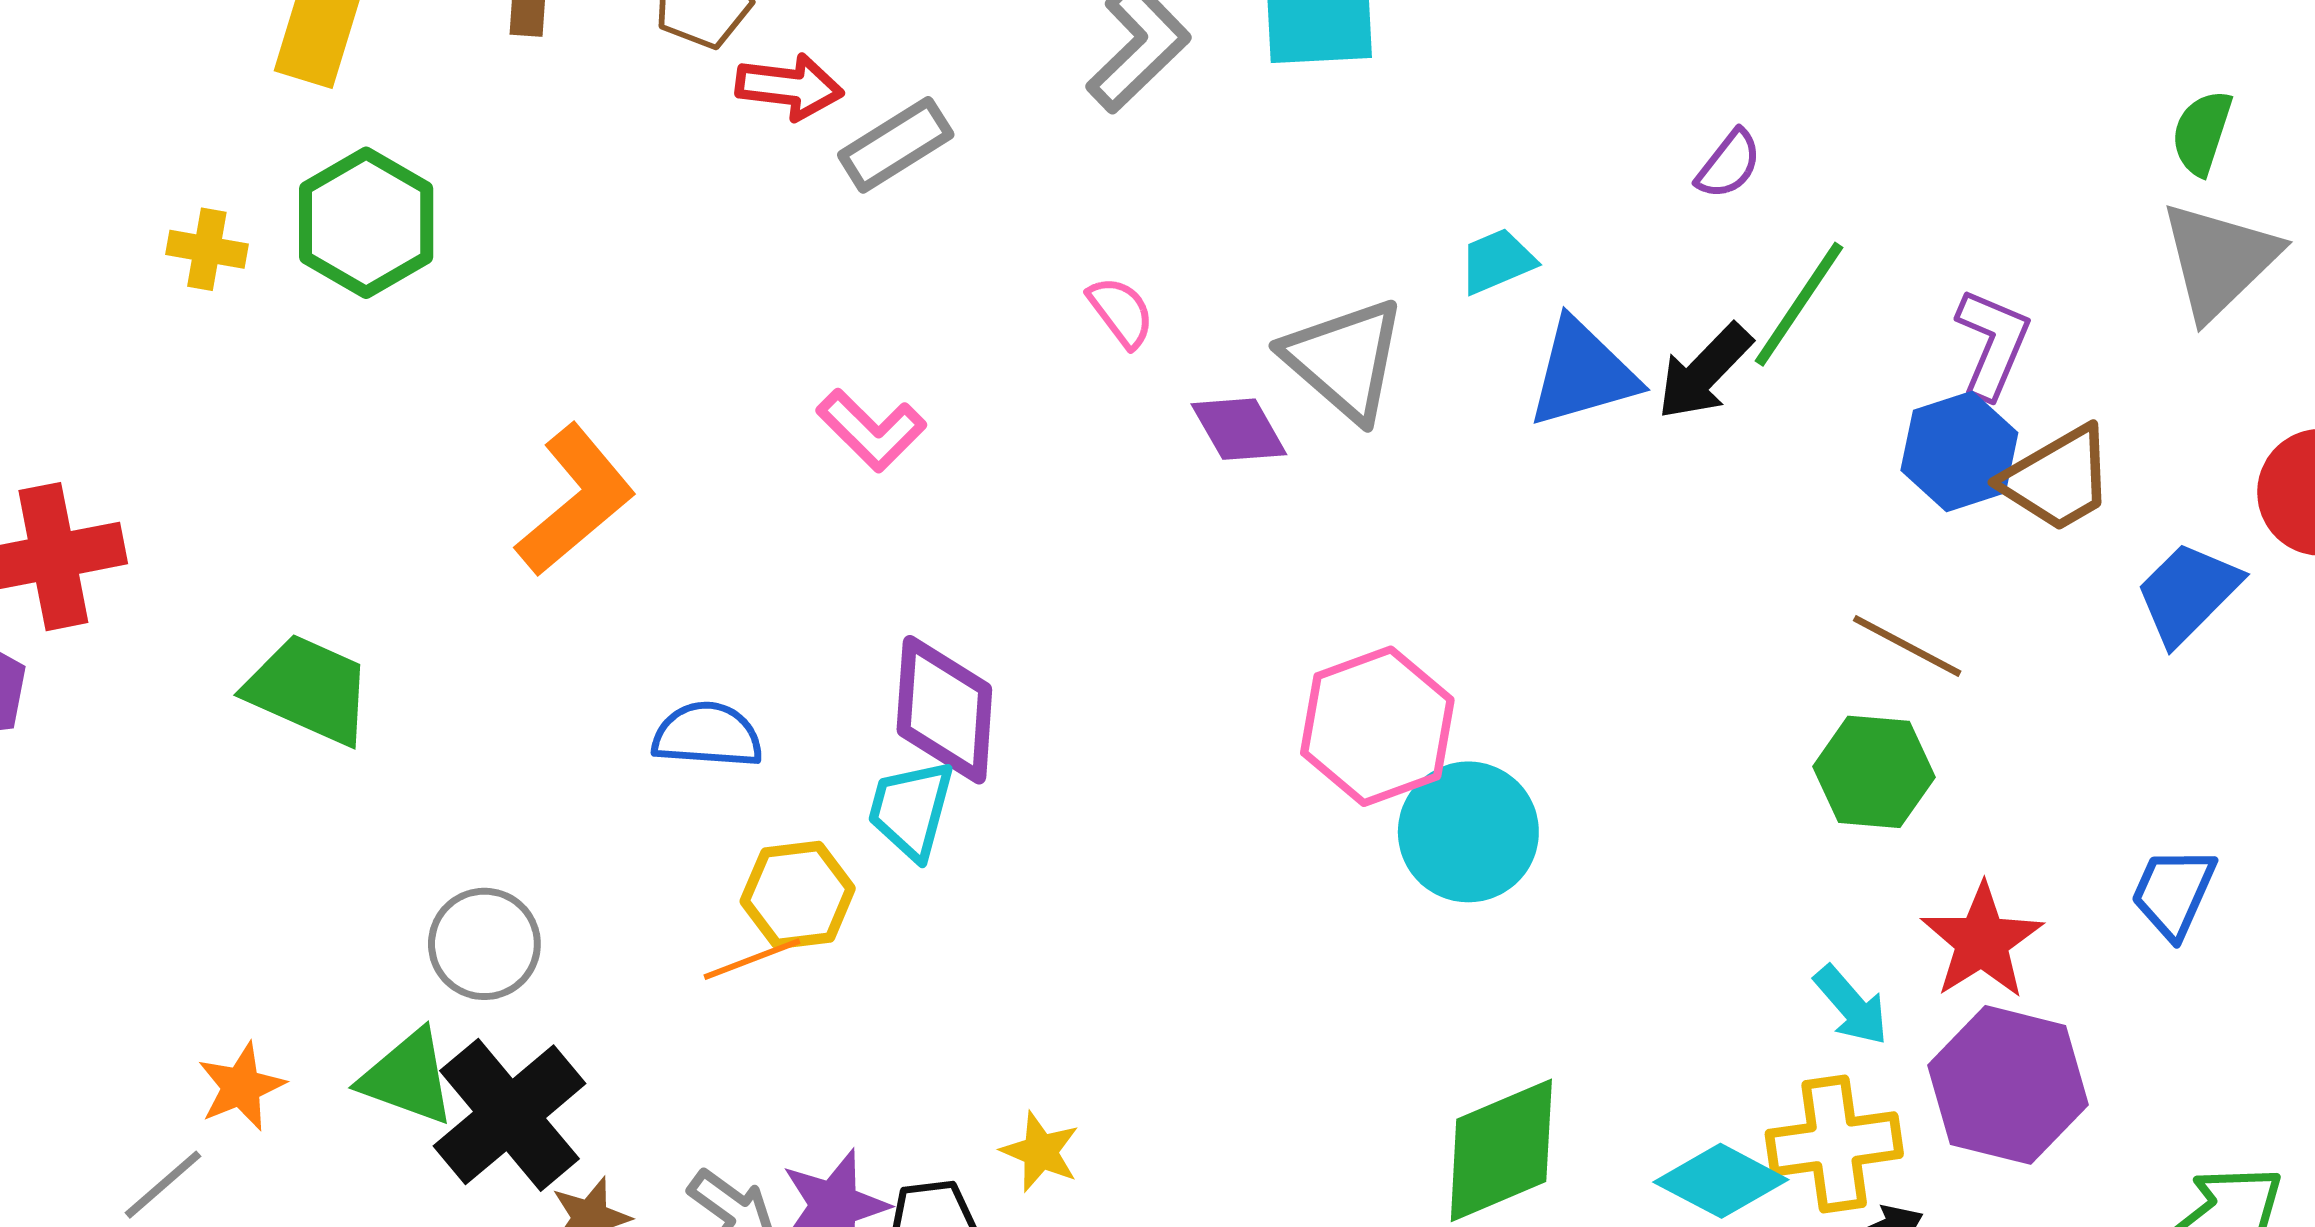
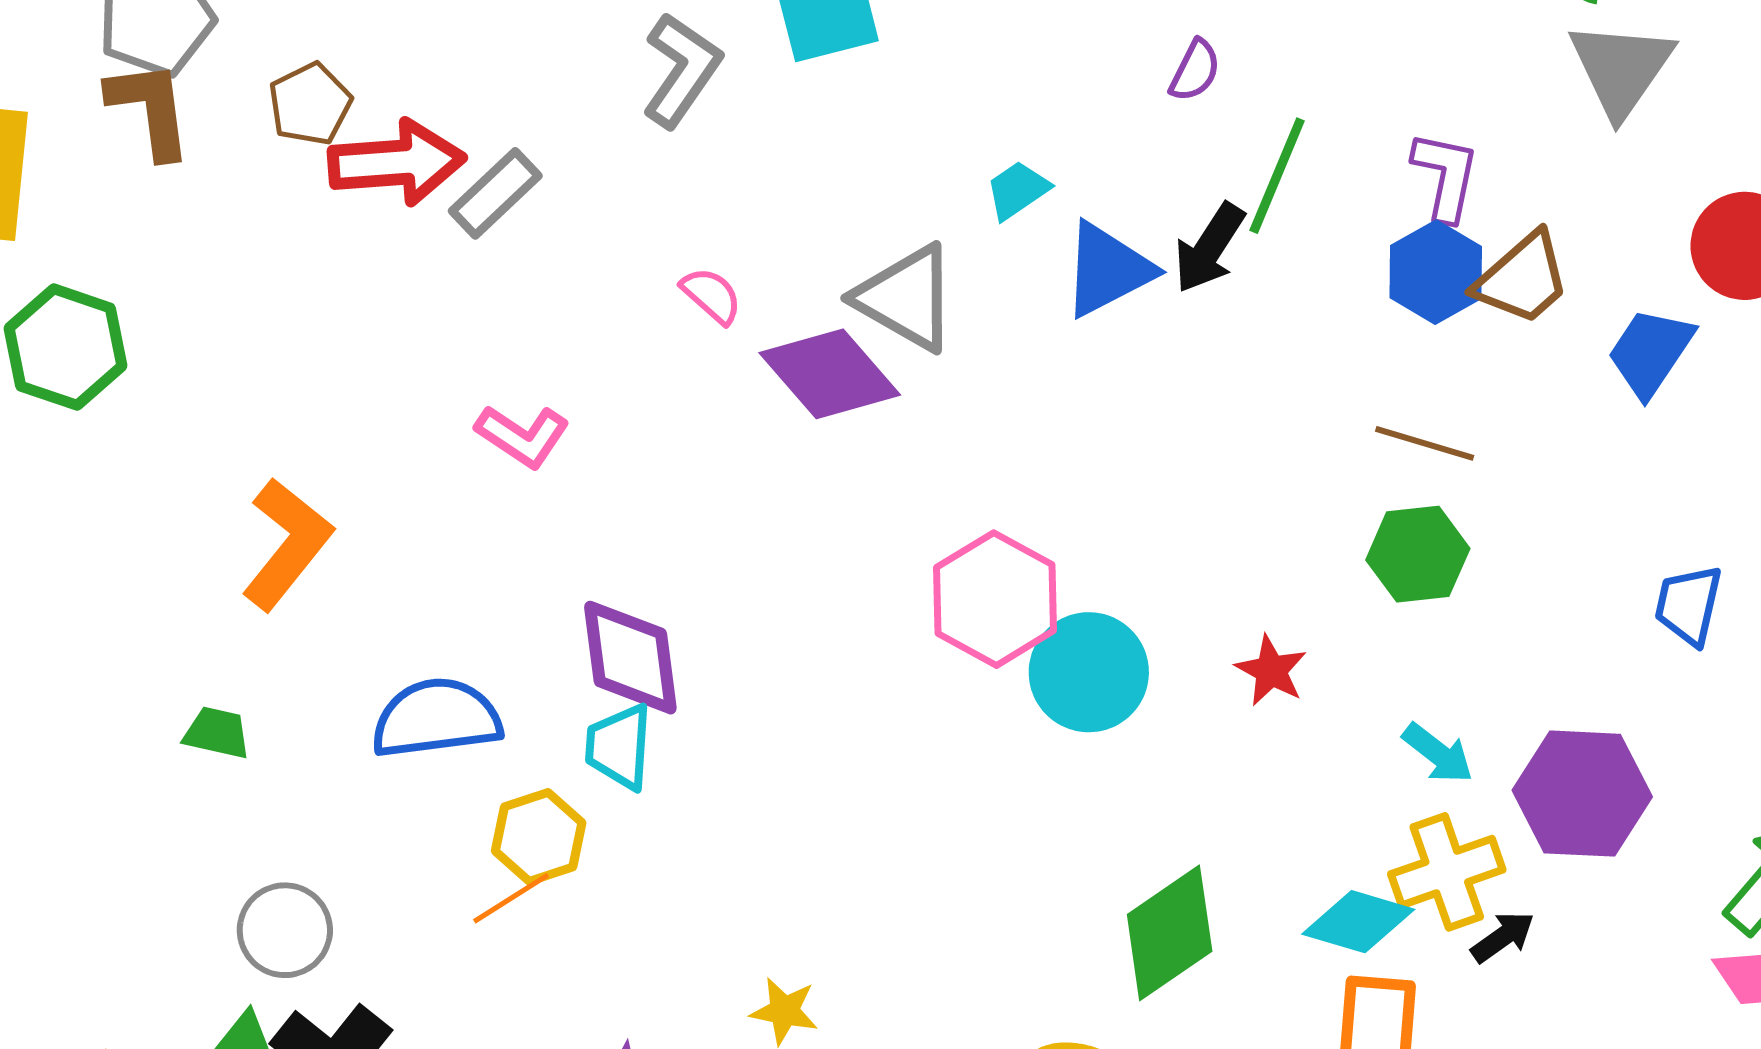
red arrow: (789, 87) -> (397, 163), size x1.5
purple diamond: (1239, 429) -> (830, 374), size x1.6
green trapezoid: (309, 690) -> (217, 733), moved, size x0.6
blue semicircle: (707, 735) -> (436, 718), size x1.4
red star: (1982, 941) -> (1271, 671), moved, size x0.7

